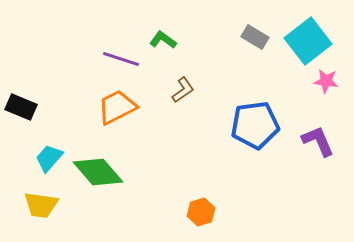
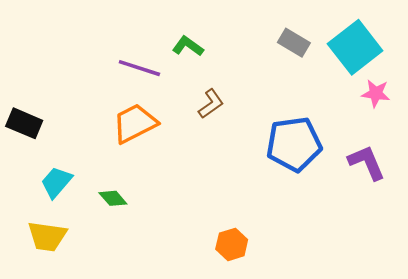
green diamond: (98, 172) -> (113, 198), size x0.5

